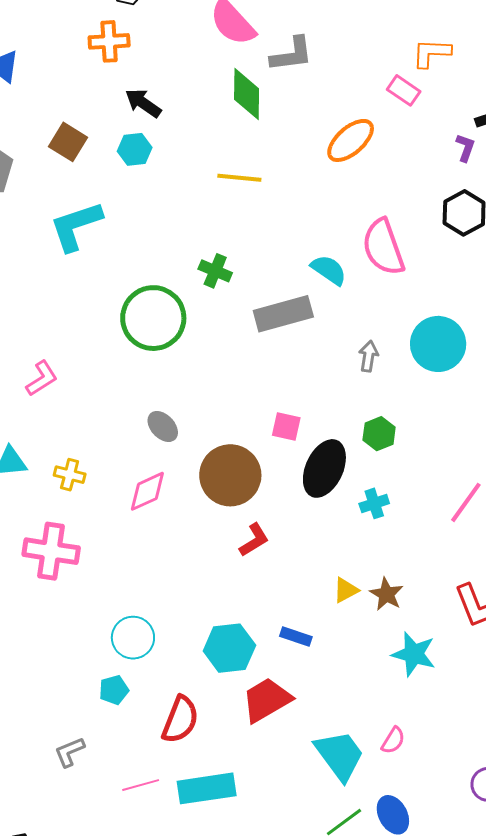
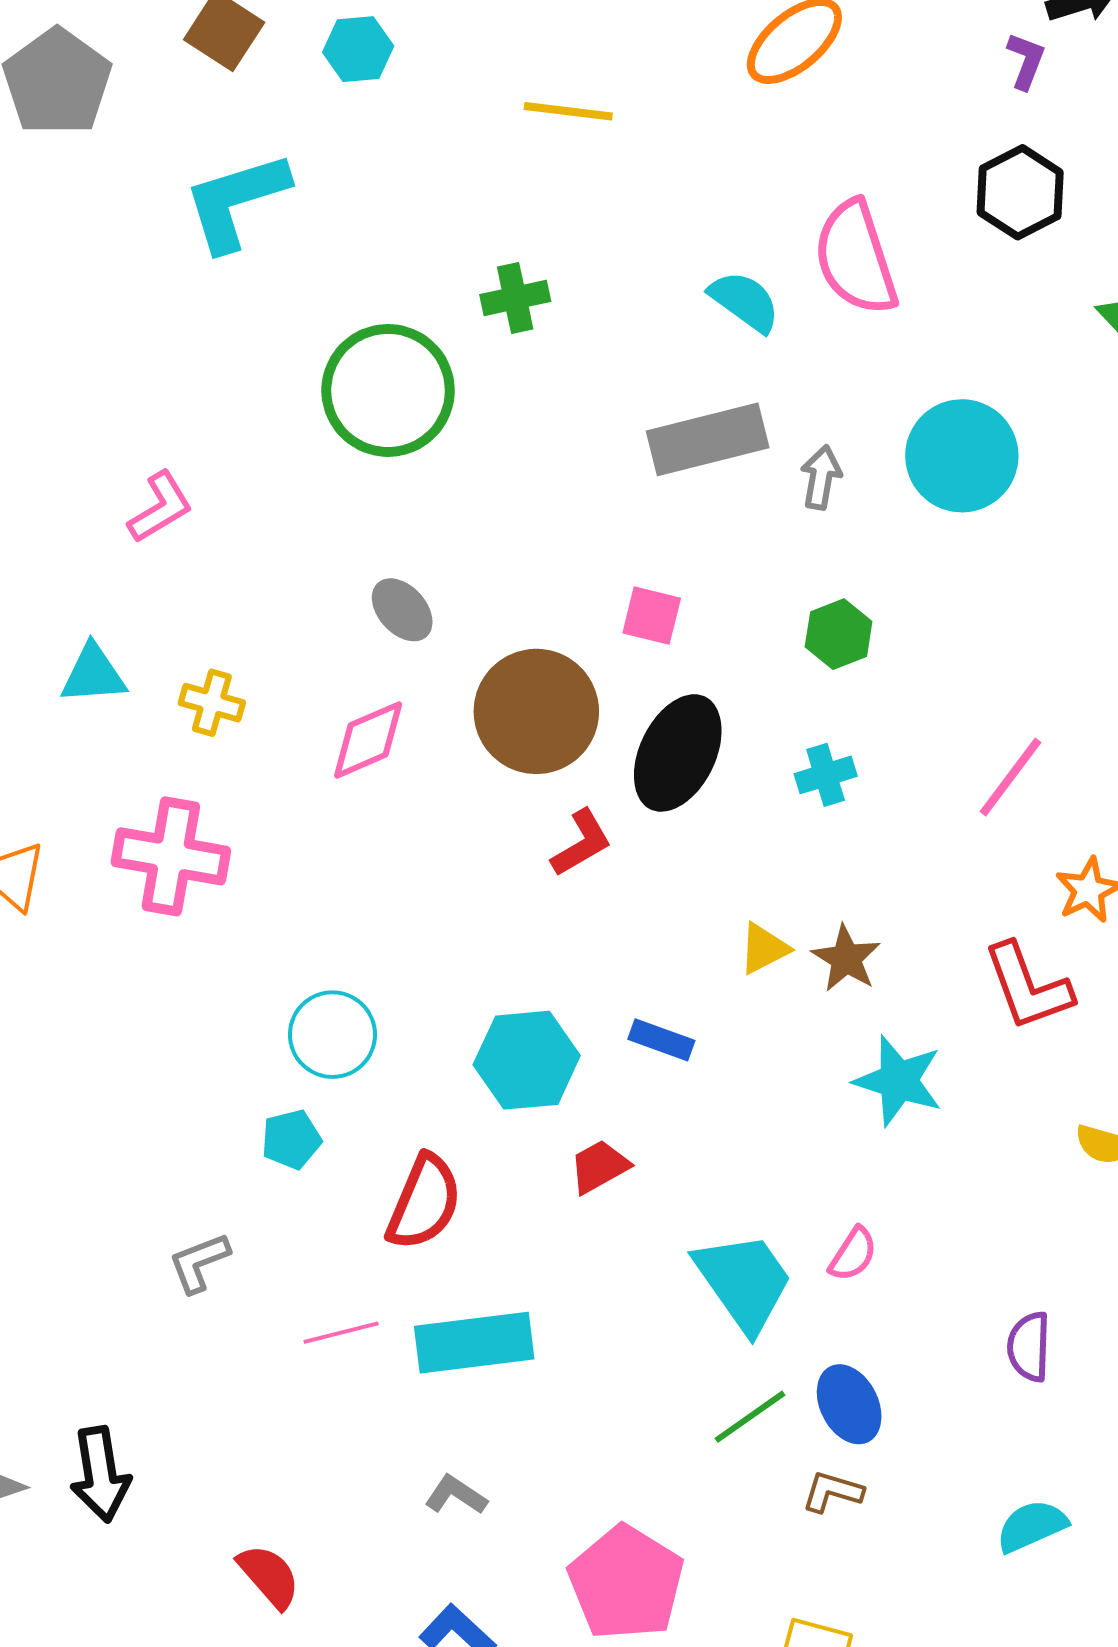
green cross: (215, 271) -> (515, 298), turned -36
gray rectangle: (283, 314) -> (708, 439), moved
black ellipse: (324, 468) -> (678, 753), moved
red trapezoid: (267, 700) -> (599, 1167), size x0.6

